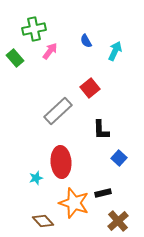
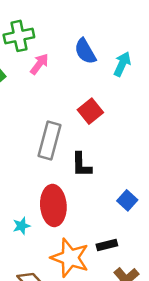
blue semicircle: (86, 41) -> (85, 51), size x1.5
gray rectangle: (58, 111) -> (50, 140), turned -32
black L-shape: (101, 130) -> (81, 165), moved

